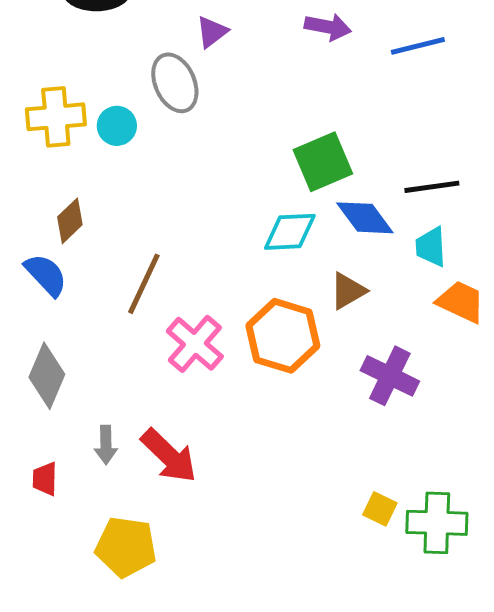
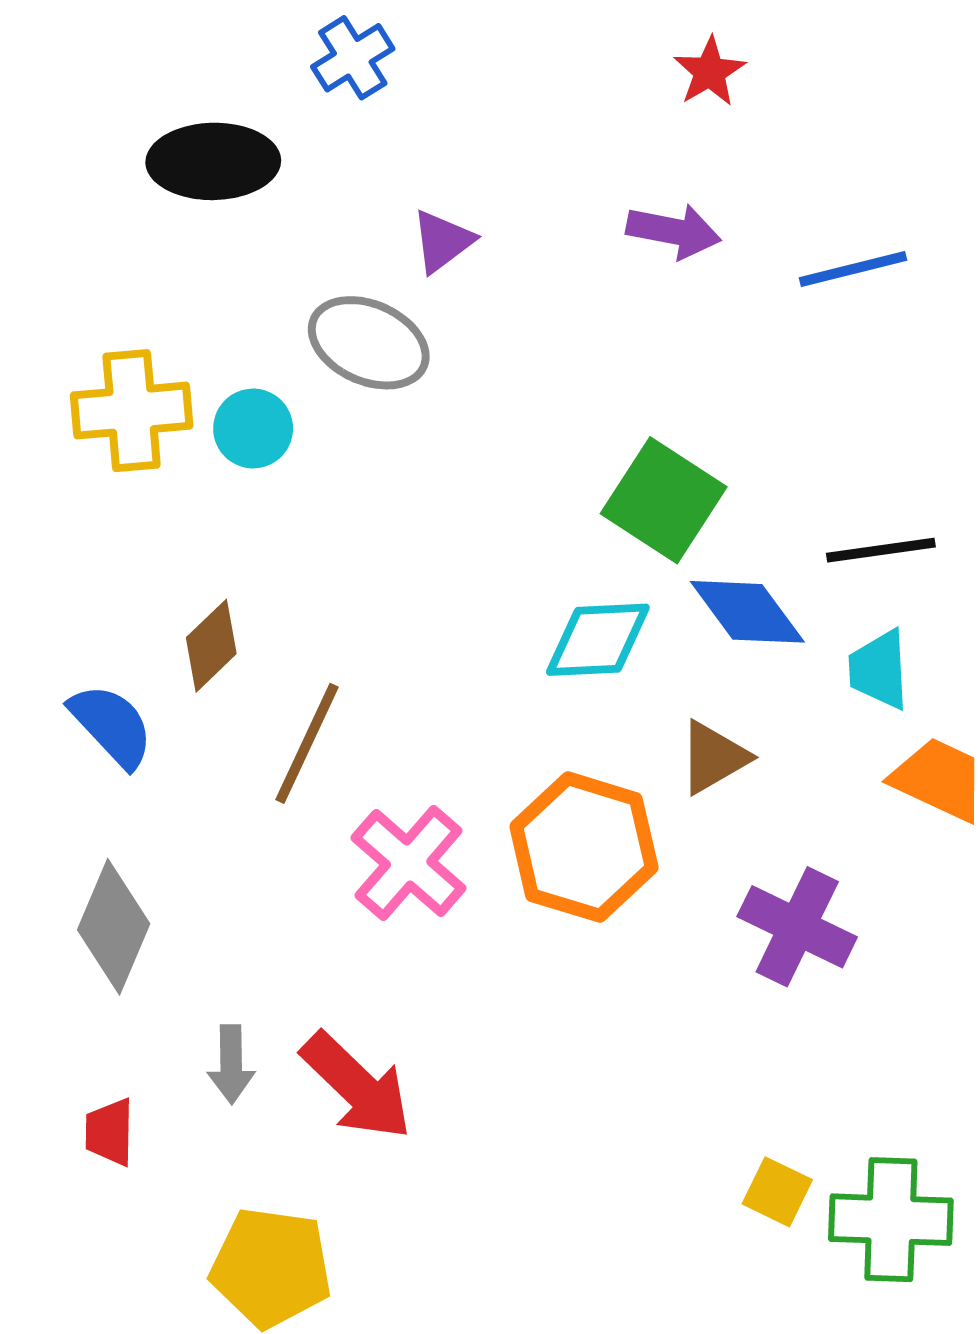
gray ellipse: (175, 83) -> (369, 343), turned -42
green square: (323, 162) -> (664, 500), turned -34
brown diamond: (70, 221) -> (211, 646), moved

